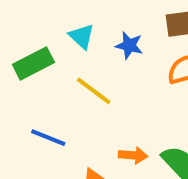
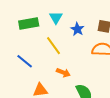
orange arrow: (133, 155) -> (63, 73), moved

